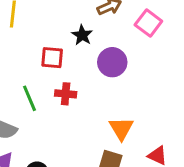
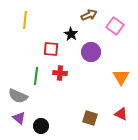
green line: (29, 98) -> (36, 76), turned 30
orange triangle: (121, 128) -> (121, 77), moved

